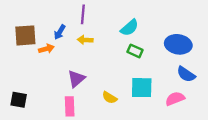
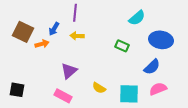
cyan semicircle: (129, 28) -> (137, 18), moved
brown square: (25, 35) -> (23, 32), turned 30
blue semicircle: (186, 74) -> (152, 67), moved, turned -78
cyan square: (142, 88) -> (129, 94), moved
pink rectangle: (70, 106) -> (63, 96), turned -60

